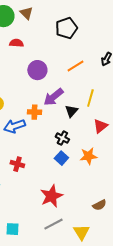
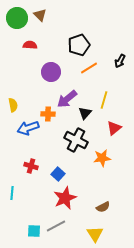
black pentagon: (66, 28) -> (79, 45), moved
black cross: (62, 138) -> (76, 140), size x1.6
blue square: (61, 158) -> (58, 174), moved
brown semicircle: (99, 205) -> (103, 207), moved
gray line: (53, 224) -> (56, 226), moved
cyan square: (12, 229) -> (34, 231), moved

